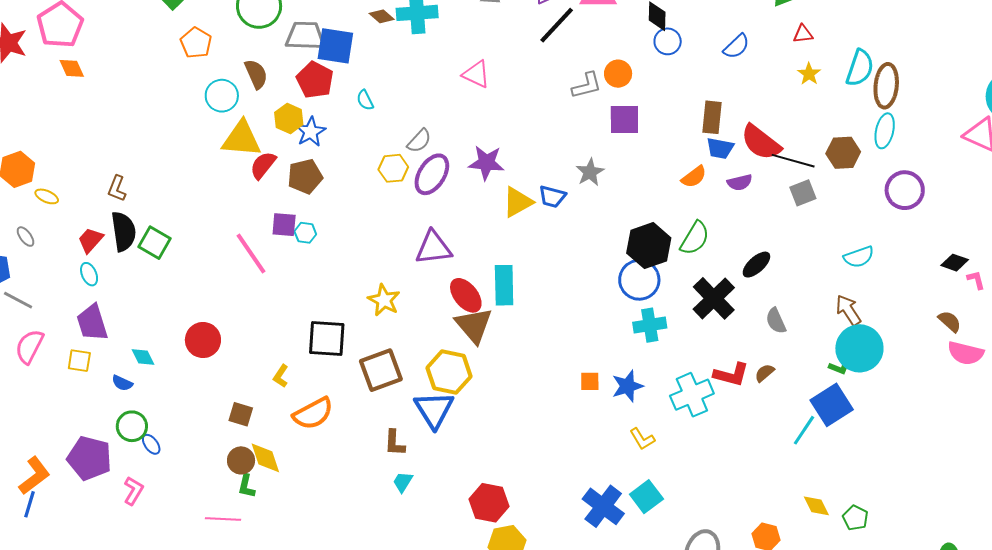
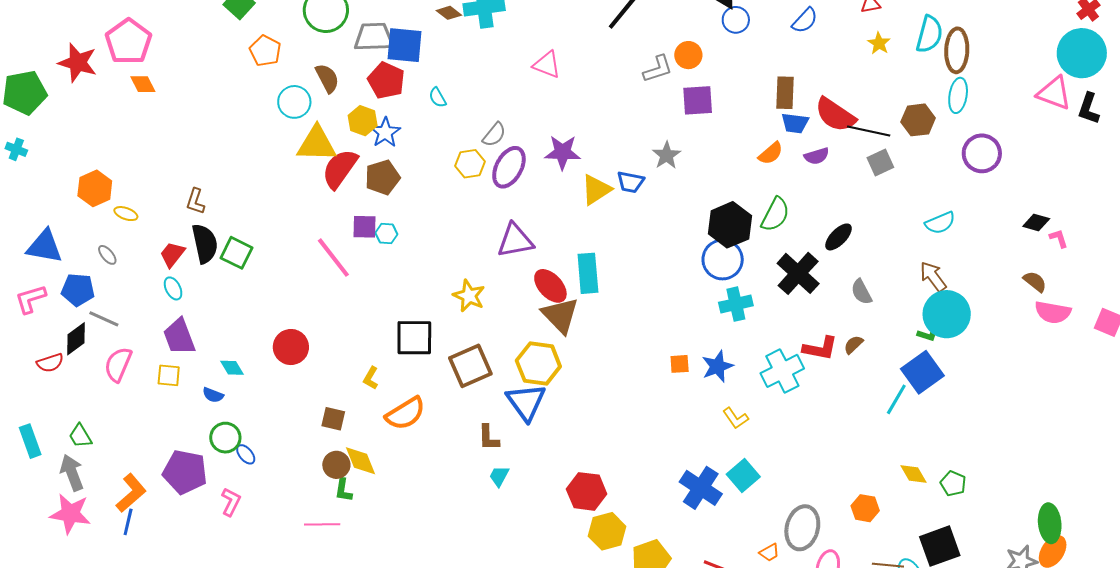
red semicircle: (263, 165) -> (340, 169), size x1.4

